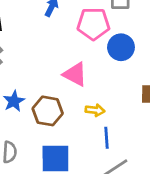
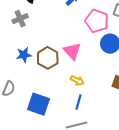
brown hexagon: (48, 111) -> (48, 58), moved

